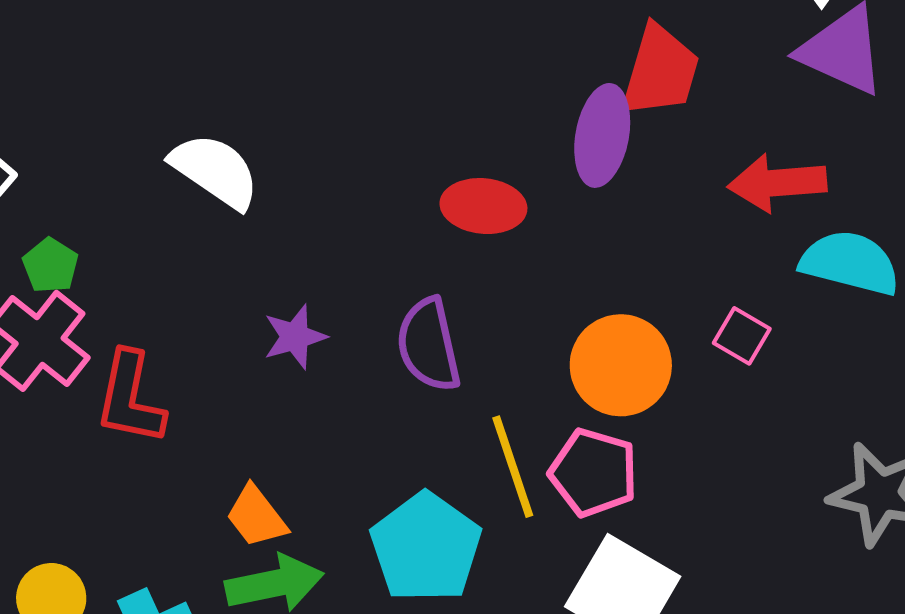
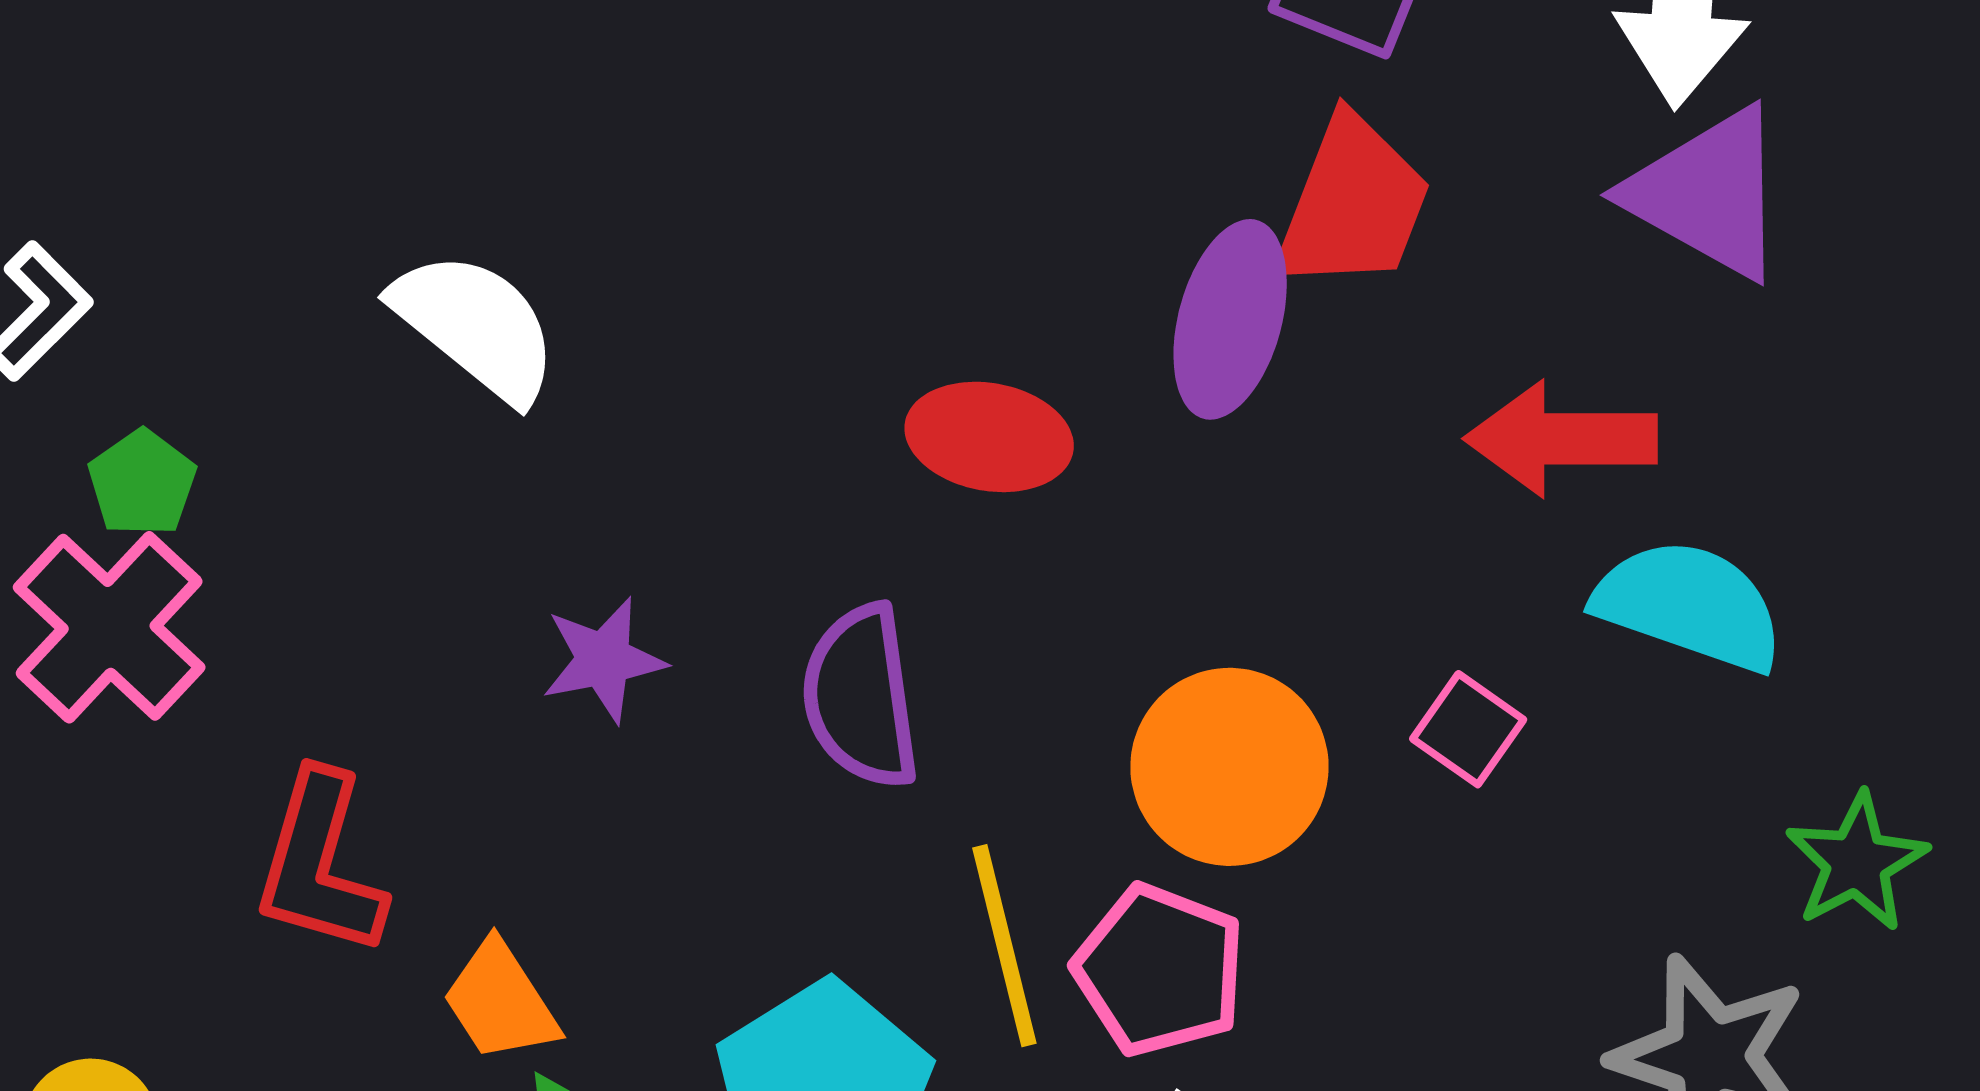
red L-shape: (130, 398) -> (320, 864), moved

